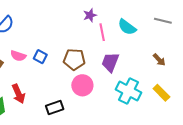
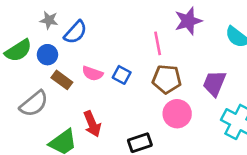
purple star: (90, 15) -> (188, 21), size x1.5
pink line: (102, 32) -> (158, 43), moved

